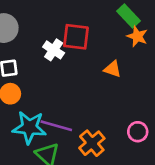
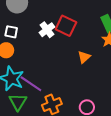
orange triangle: (113, 69) -> (84, 57), turned 40

